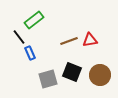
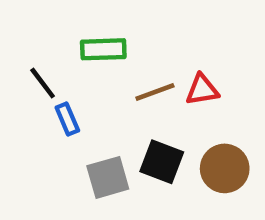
green rectangle: (34, 20) -> (103, 49), moved, turned 36

